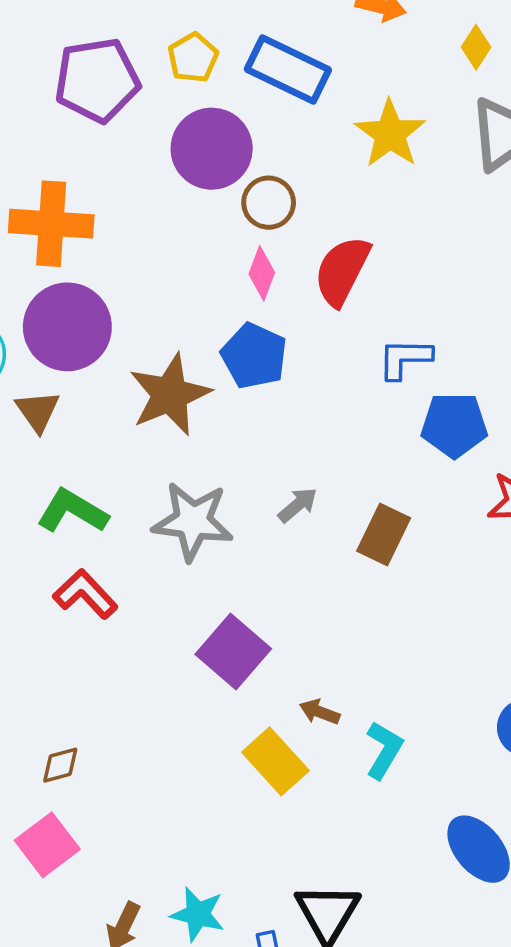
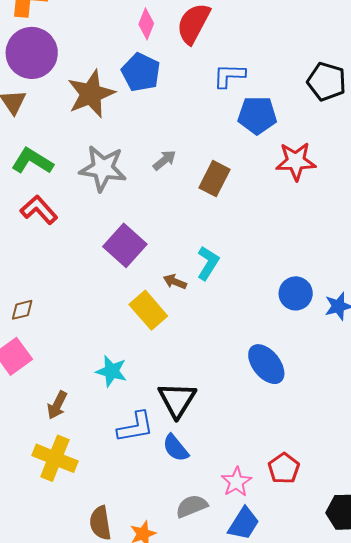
cyan L-shape: (384, 750) -> (208, 263), moved
cyan star: (198, 914) -> (111, 371), moved

